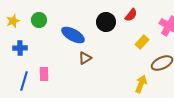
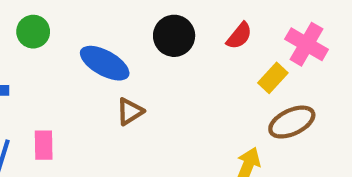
red semicircle: (131, 15) -> (239, 36), moved
yellow rectangle: (142, 42) -> (273, 78), moved

